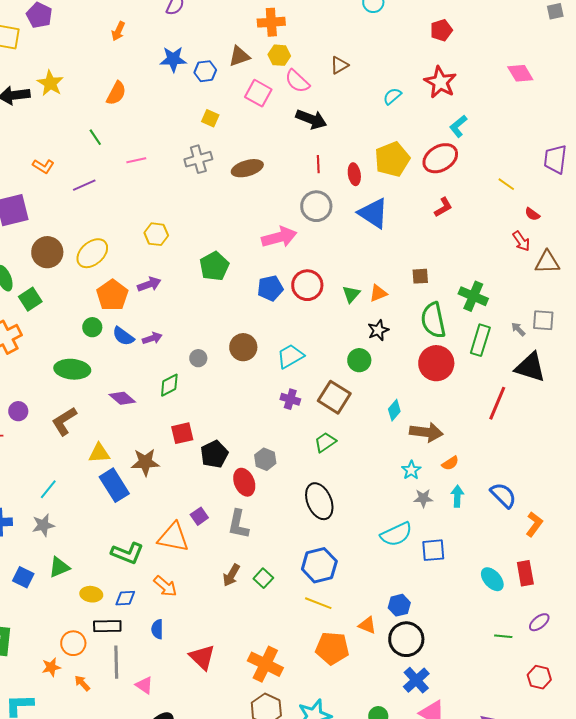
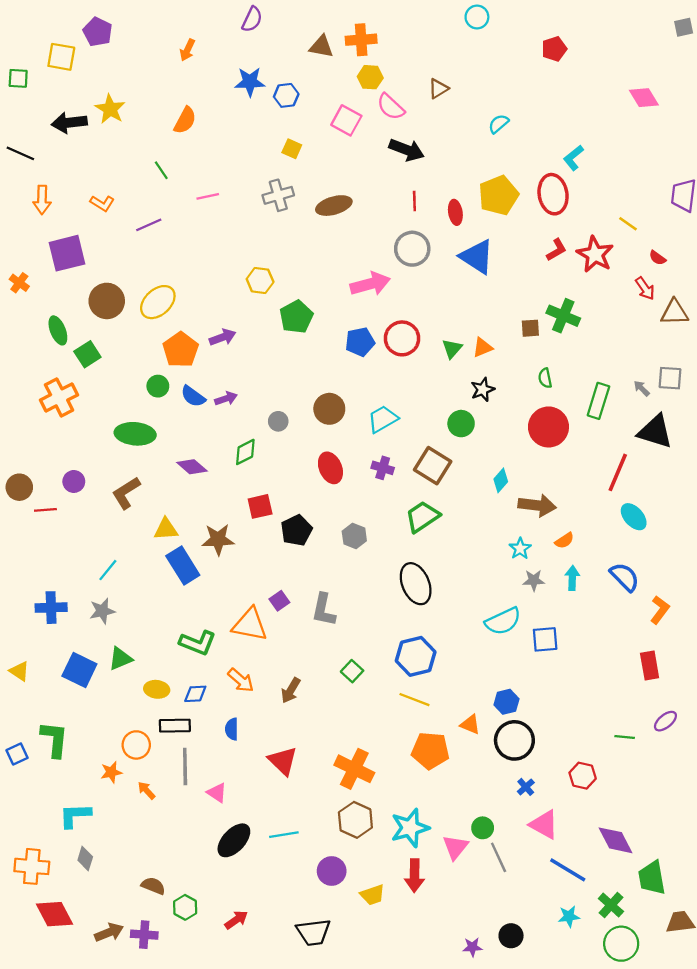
brown triangle: (239, 56) -> (321, 47), moved, turned 30
red star: (440, 82) -> (595, 254), moved
red ellipse: (440, 158) -> (553, 194), turned -68
yellow hexagon: (156, 234) -> (260, 280), moved
green cross: (473, 296) -> (563, 316), moved
green semicircle: (433, 320) -> (545, 378), size x0.5
green trapezoid: (325, 442) -> (422, 517), size x1.4
red ellipse: (244, 482) -> (330, 468), moved
brown arrow: (231, 575) -> (291, 690), moved
blue square: (23, 577) -> (79, 670), size x1.4
cyan ellipse: (492, 579) -> (634, 517), moved
red hexagon: (539, 677) -> (583, 776), moved
blue cross: (416, 680) -> (526, 787), size x0.6

